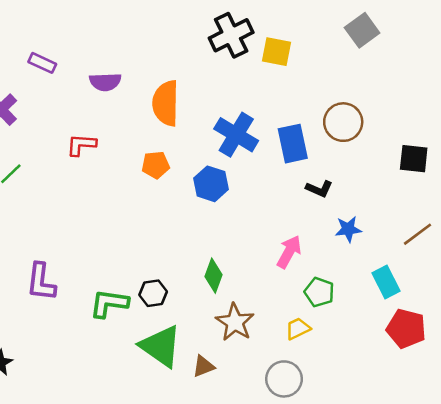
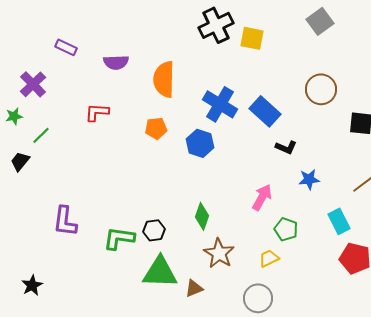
brown circle: (343, 122) -> (321, 89), moved
blue rectangle: (293, 144) -> (265, 111), turned -36
green triangle: (161, 346) -> (160, 272), turned -33

